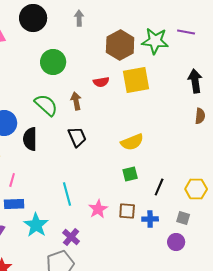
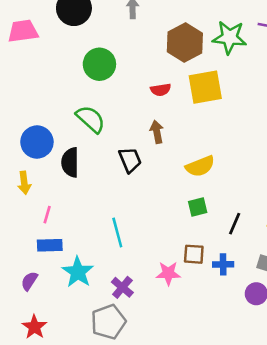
brown arrow: (76, 101) -> (157, 132), moved
pink star: (98, 209) -> (168, 273), moved, turned 30

